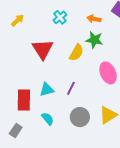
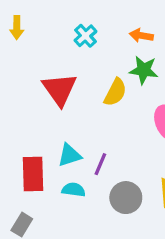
yellow arrow: (18, 20) -> (17, 28), moved, turned 136
purple line: (71, 88) -> (100, 164), moved
cyan semicircle: (48, 119) -> (74, 190), moved, turned -40

